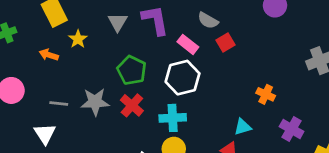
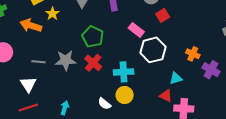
pink rectangle: (188, 44) -> (136, 30), moved
orange arrow: (49, 55) -> (31, 25), size x1.5
white hexagon: (183, 78) -> (153, 50), moved
purple cross: (292, 129) -> (211, 70), moved

